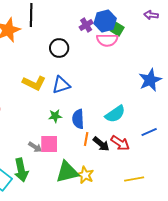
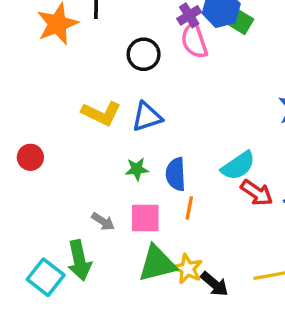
pink semicircle: (107, 40) -> (194, 41), moved, turned 70
red arrow: (120, 143) -> (257, 193), moved
pink square: (49, 144) -> (145, 218), moved
black arrow: (101, 144) -> (215, 284), moved

